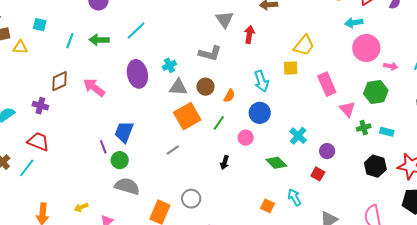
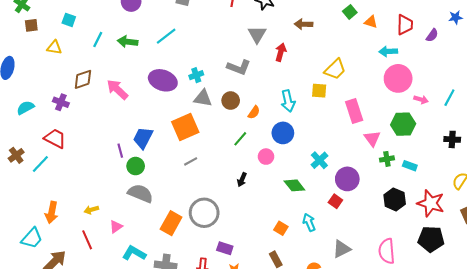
yellow triangle: (20, 47) -> (54, 47), moved
purple ellipse: (137, 74) -> (163, 80), turned -64
orange square: (187, 116) -> (185, 127), moved
purple circle: (327, 151) -> (347, 179), size x1.5
gray circle: (191, 199) -> (204, 213), size x1.5

